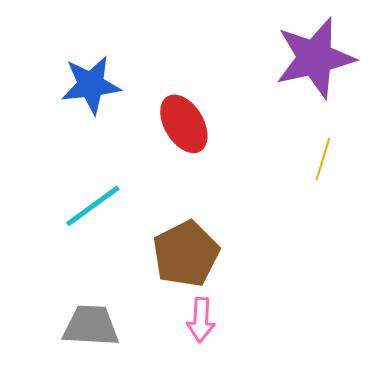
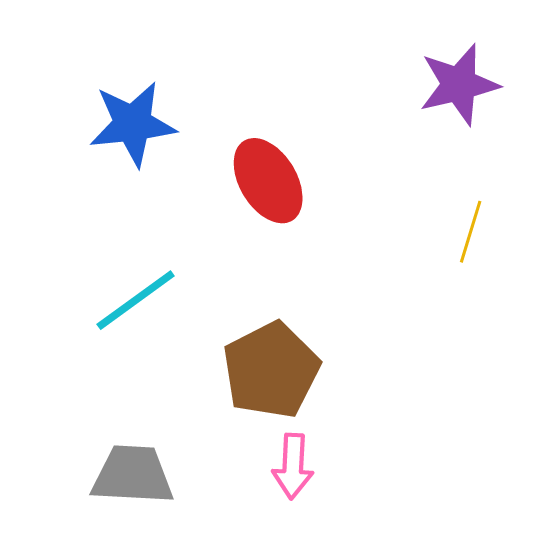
purple star: (315, 58) -> (459, 85), size x0.7

